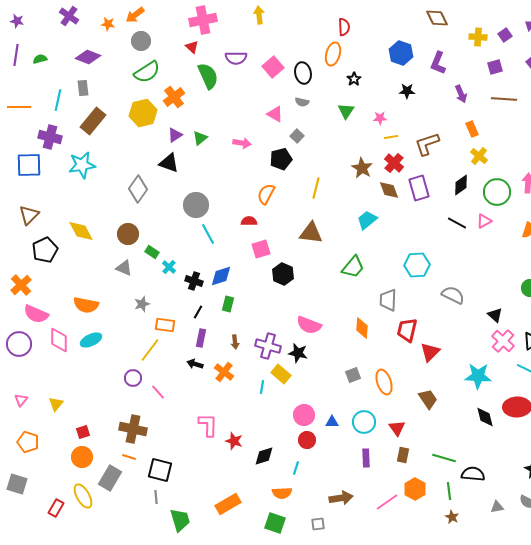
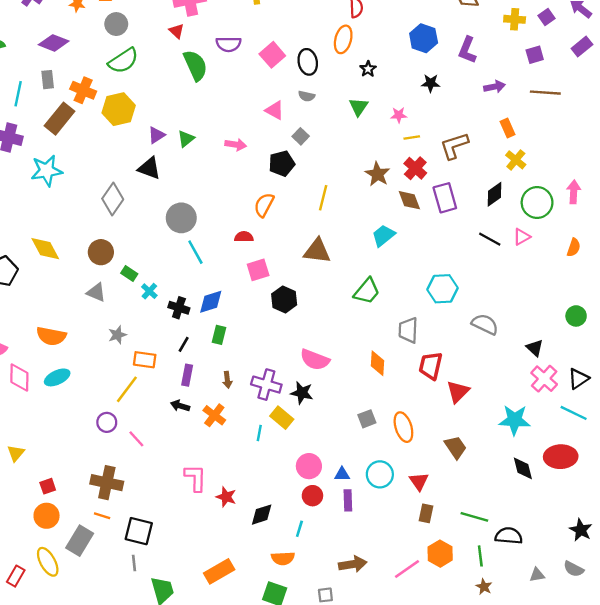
purple arrow: (461, 94) -> (494, 87), turned -78
orange cross: (174, 97) -> (83, 90), moved, turned -30
purple rectangle: (366, 458) -> (348, 500), moved

